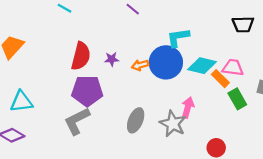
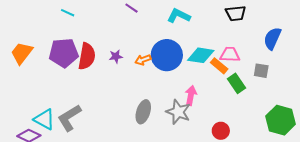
cyan L-shape: (178, 38) -> (179, 16), moved, turned 40
purple pentagon: (87, 91) -> (64, 53), moved
cyan triangle: (21, 102) -> (44, 119), moved, turned 40
gray L-shape: (77, 121) -> (69, 118), moved

